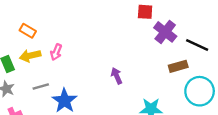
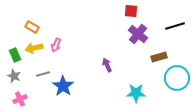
purple cross: (165, 32) -> (138, 34), moved
black line: (197, 45) -> (175, 26), moved, turned -42

